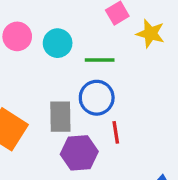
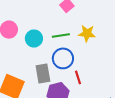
yellow star: (150, 34) -> (87, 33), moved
cyan circle: (58, 43) -> (34, 39), moved

